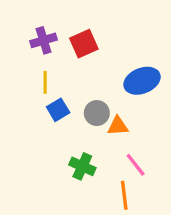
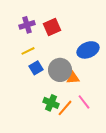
yellow line: (45, 82) -> (28, 51), turned 64
gray circle: (97, 113) -> (60, 70), size x1.5
orange line: (124, 195) -> (65, 108), moved, turned 48

